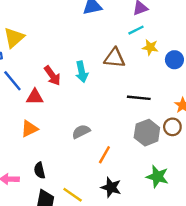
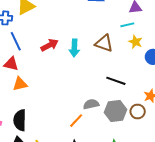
red arrow: (52, 76) -> (50, 45), turned -96
red triangle: (35, 97) -> (11, 64), moved
gray semicircle: (81, 132) -> (91, 104), moved
black semicircle: (40, 170) -> (20, 120), size x1.5

